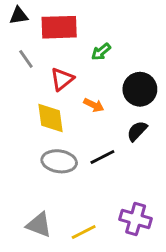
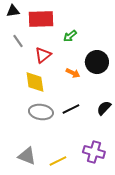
orange arrow: (94, 105) -> (73, 73), moved
black semicircle: (137, 131) -> (104, 108), moved

